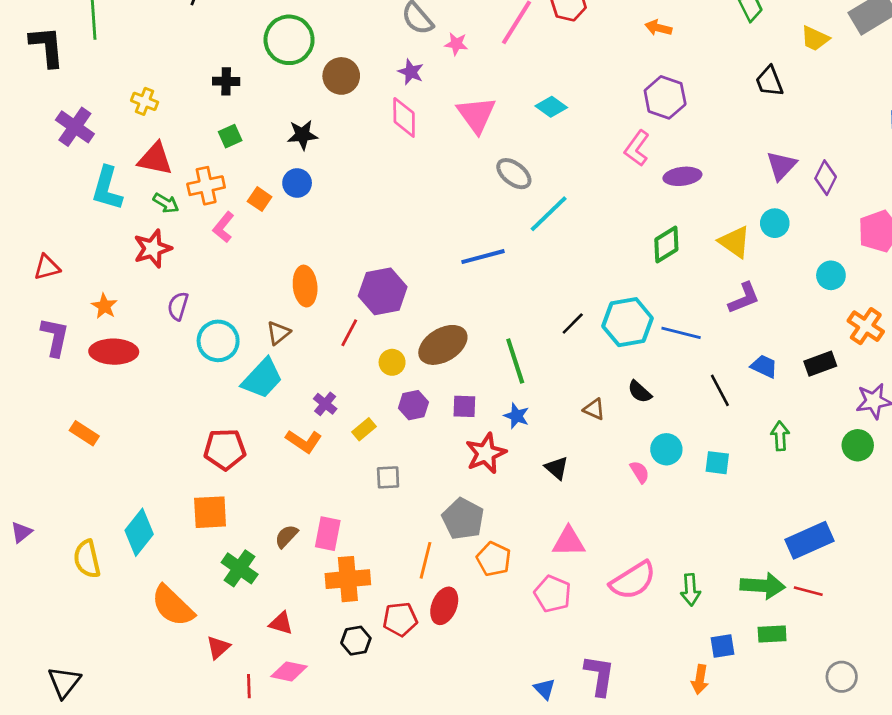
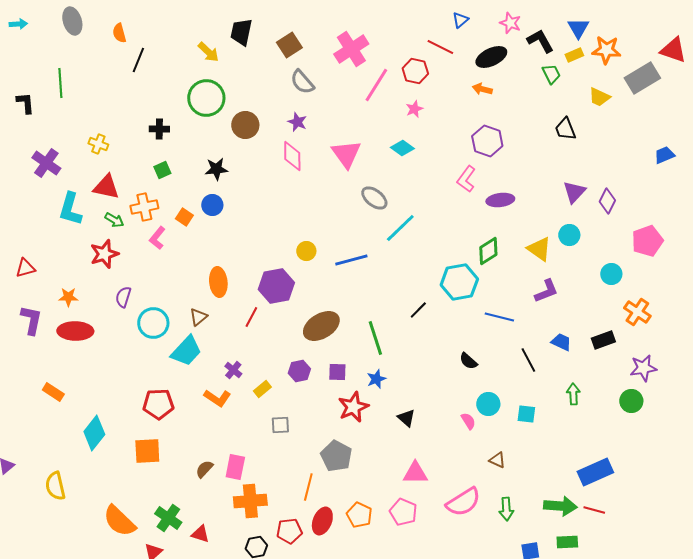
pink star: (456, 44) -> (414, 109), moved, turned -30
black L-shape: (47, 47) -> (25, 103), size x0.7
orange star: (104, 306) -> (68, 297), turned -30
cyan hexagon: (628, 322) -> (459, 282), moved
yellow circle: (392, 362) -> (306, 251), moved
brown triangle: (594, 409) -> (497, 460), moved
blue star: (517, 416) -> (376, 379), turned 30
cyan diamond: (139, 532) -> (94, 433), moved
orange pentagon: (494, 559) -> (359, 515), moved
green cross: (240, 568) -> (168, 518), moved

